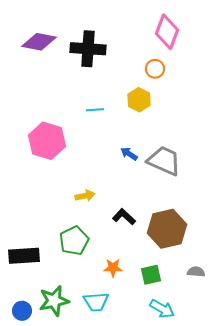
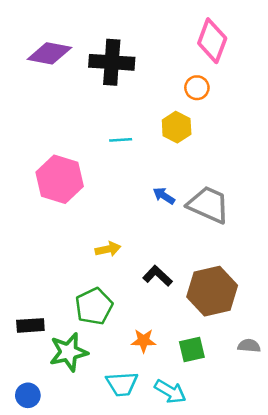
black rectangle: (24, 256) -> (30, 325), size x0.7
green star: (54, 301) -> (69, 352), moved
cyan arrow: (162, 309) -> (170, 392), moved

